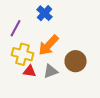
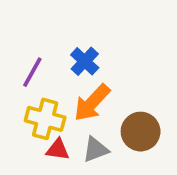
blue cross: (44, 13) -> (85, 61), moved

